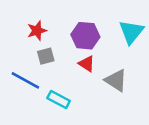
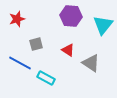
red star: (37, 31) -> (17, 19), moved
purple hexagon: (85, 36) -> (71, 16), moved

